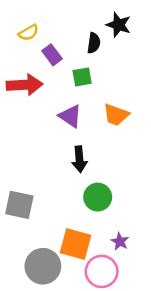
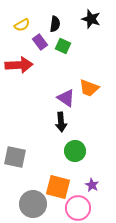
black semicircle: (94, 43) -> (55, 24), moved
green square: (82, 77) -> (63, 46), moved, turned 35
purple triangle: (70, 116) -> (66, 98), moved

